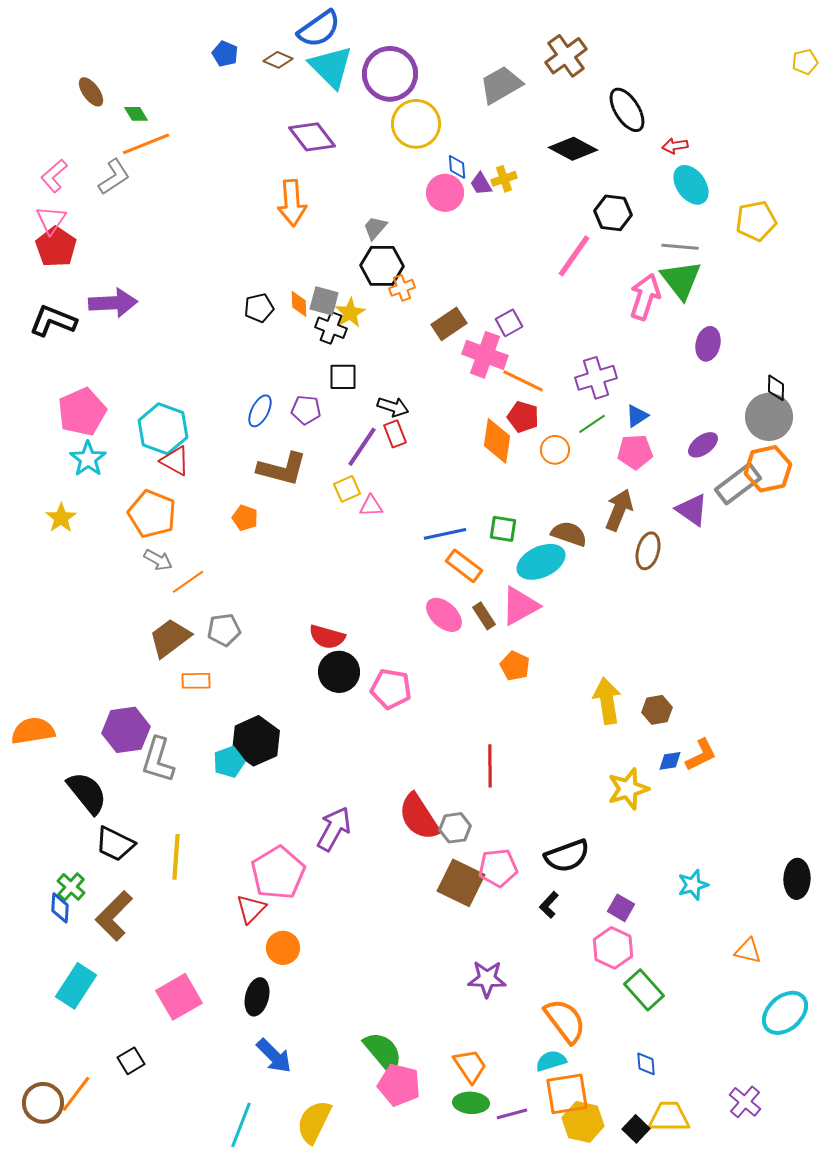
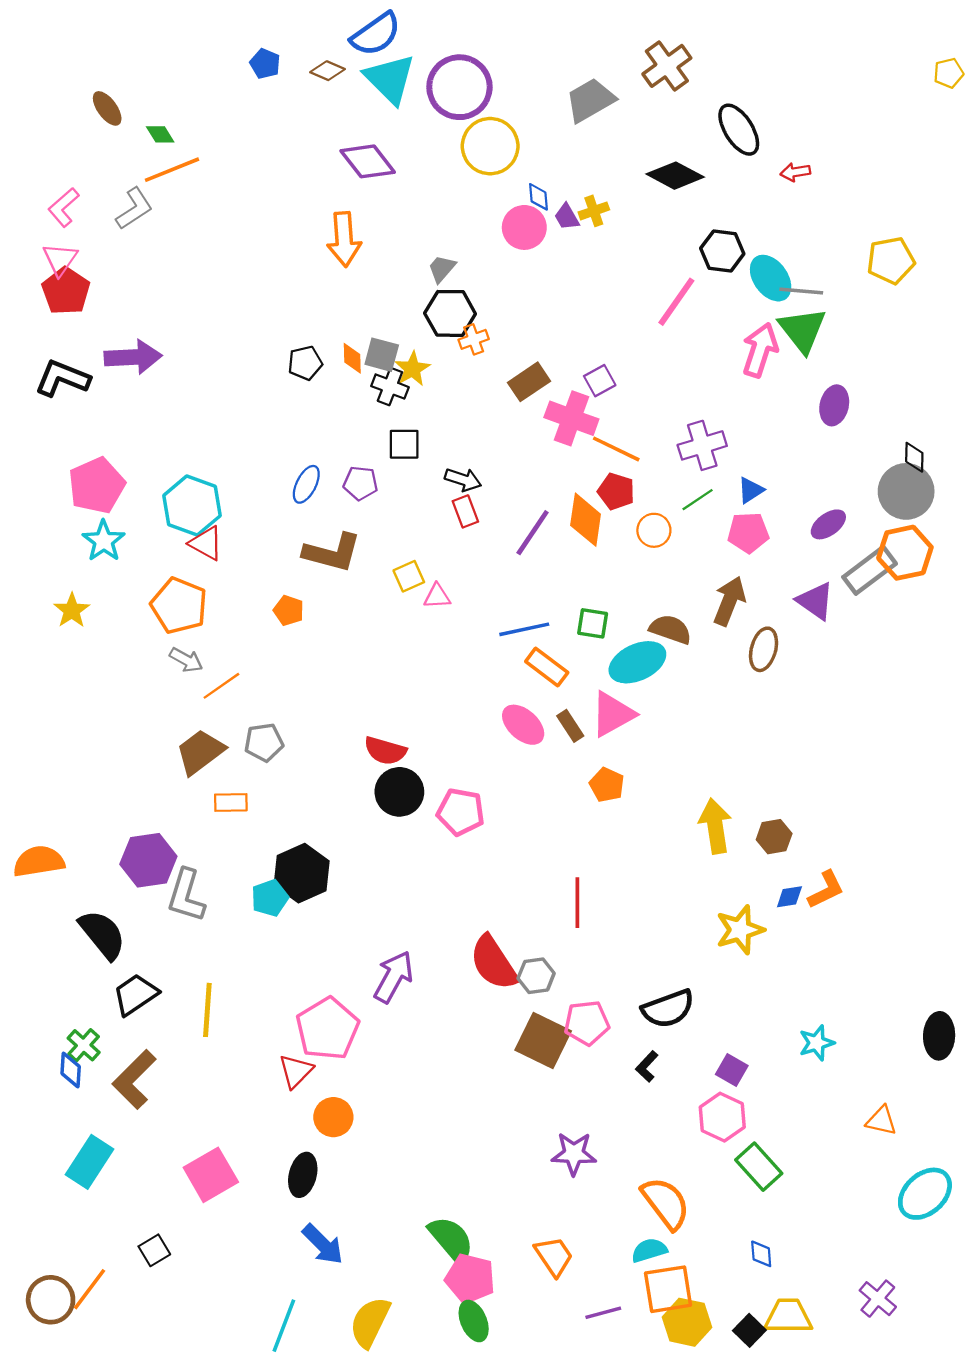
cyan ellipse: (691, 185) -> (771, 278), moved
purple line: (362, 447) -> (533, 533), moved
black trapezoid: (115, 844) -> (135, 995), turned 120
green ellipse: (471, 1103) -> (474, 1321), moved, turned 64

